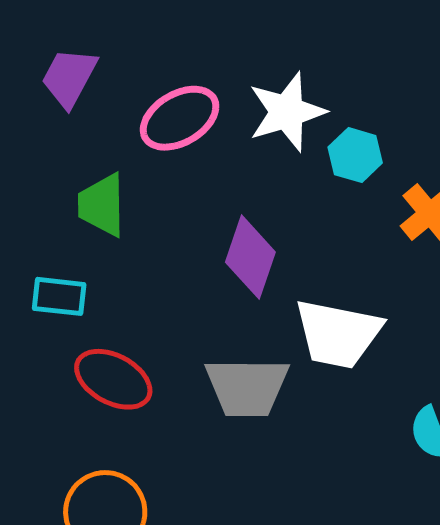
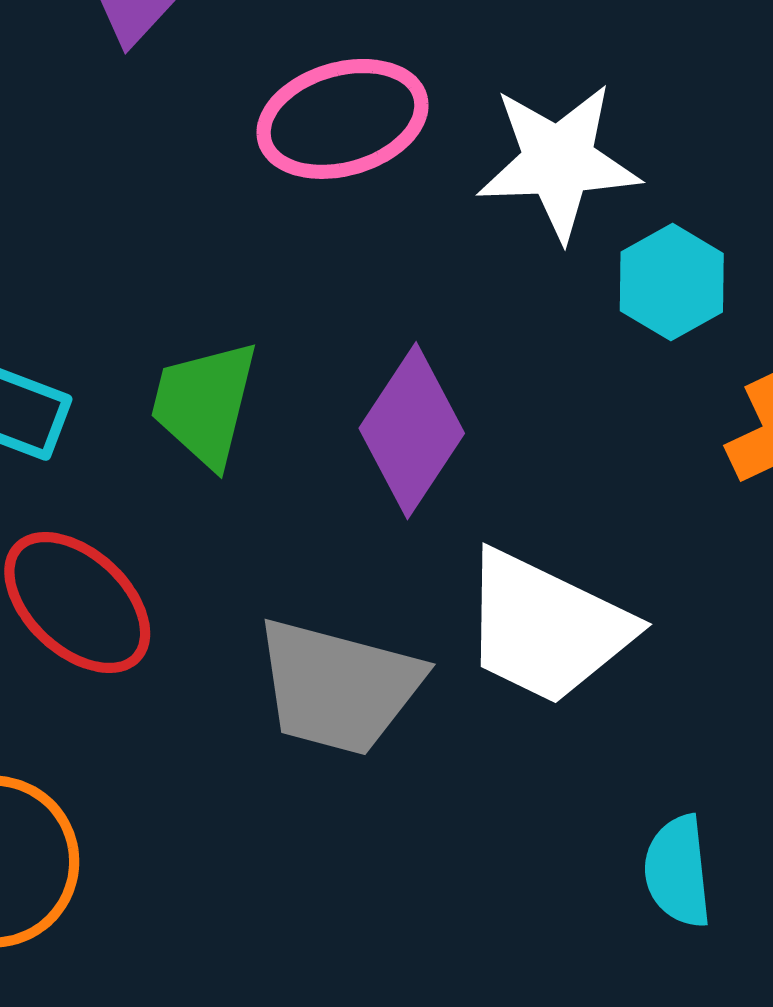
green trapezoid: (102, 205) -> (205, 403), moved

